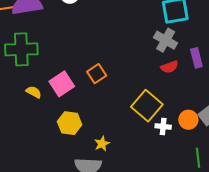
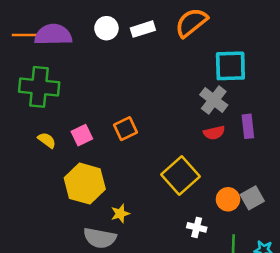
pink square: (62, 84) -> (82, 135), size x0.7
yellow hexagon: (70, 123) -> (85, 184), size x1.4
white cross: (163, 126) -> (197, 227), moved

